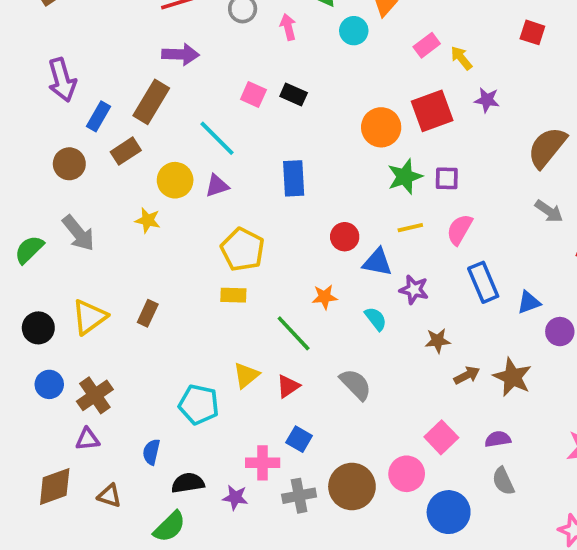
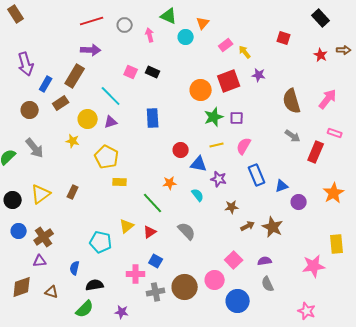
brown semicircle: (547, 147) -> (292, 101), turned -55
yellow pentagon: (243, 249) -> (107, 157), moved
purple star: (235, 497) -> (122, 312), moved

